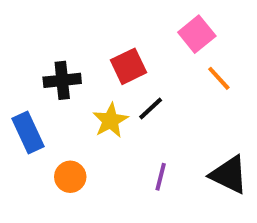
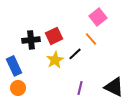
red square: (128, 66) -> (54, 36), moved
orange line: (219, 78) -> (91, 39), moved
orange circle: (70, 177) -> (18, 88), moved

